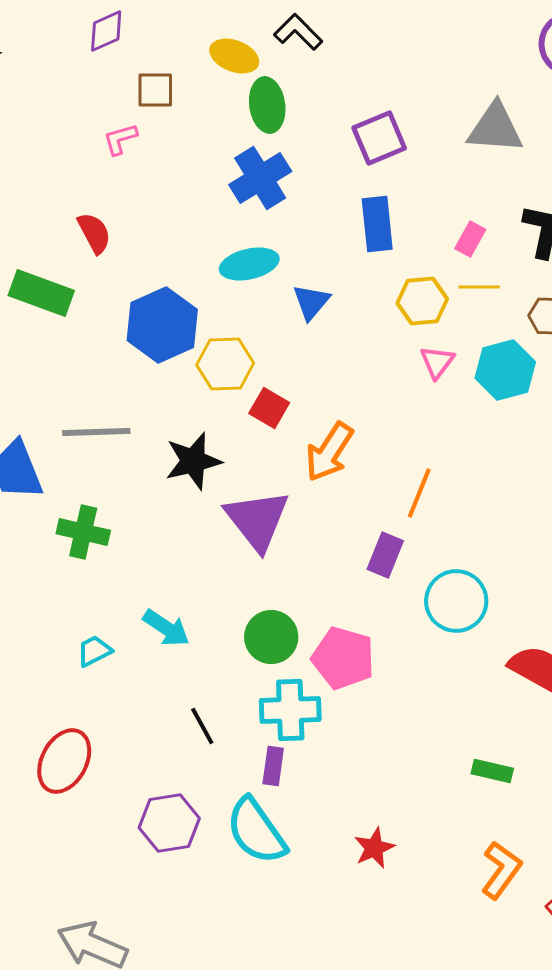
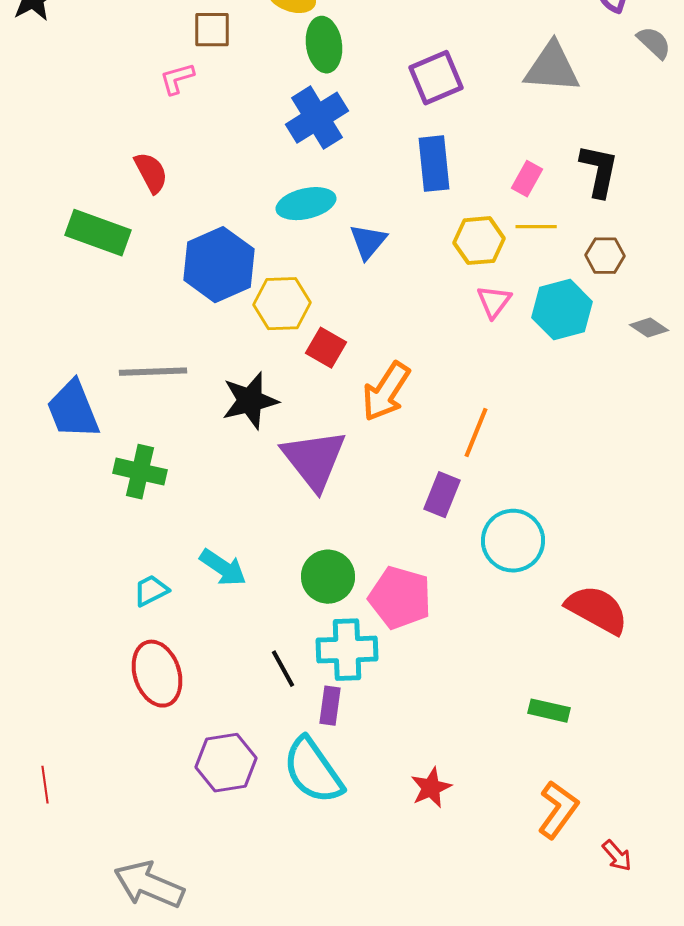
black line: (202, 726) -> (283, 669), moved
red ellipse: (64, 761) -> (157, 674), moved, turned -46

